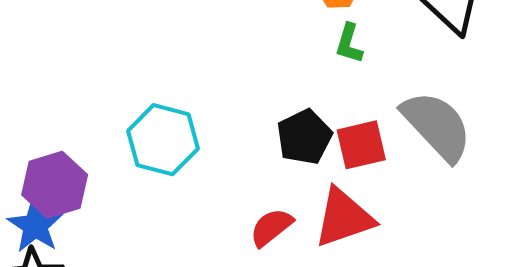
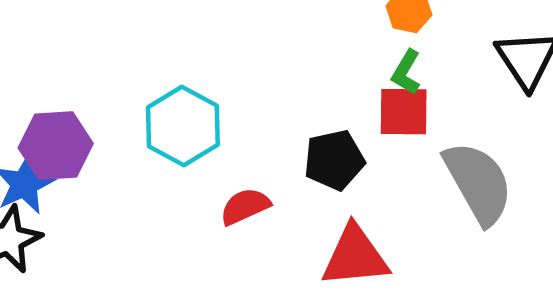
red square: (361, 145) -> (404, 112), moved
red semicircle: (271, 227) -> (245, 206), moved

